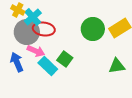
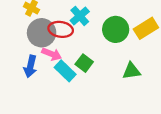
cyan cross: (33, 17) -> (80, 16), moved
blue arrow: (17, 62) -> (30, 66), turned -144
green triangle: (117, 66) -> (131, 71), moved

